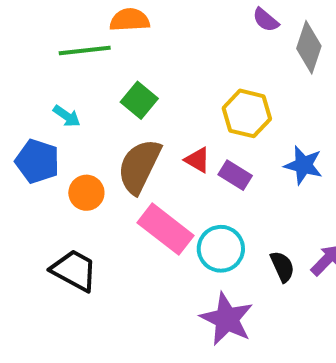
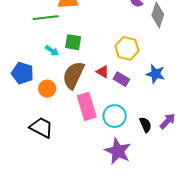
green square: (139, 100) -> (73, 42), turned -30
cyan arrow: (67, 116) -> (52, 51), moved
pink rectangle: (165, 229) -> (87, 106), turned 36

